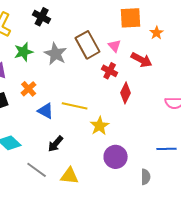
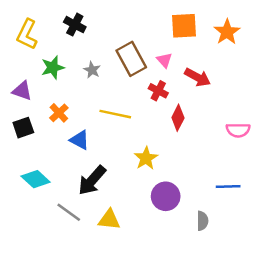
orange star: (157, 33) -> (227, 32), moved, size x1.5
gray star: (56, 54) -> (92, 70), size x0.6
yellow line: (75, 106) -> (115, 114), moved
black arrow: (56, 144) -> (92, 180), size x1.5

